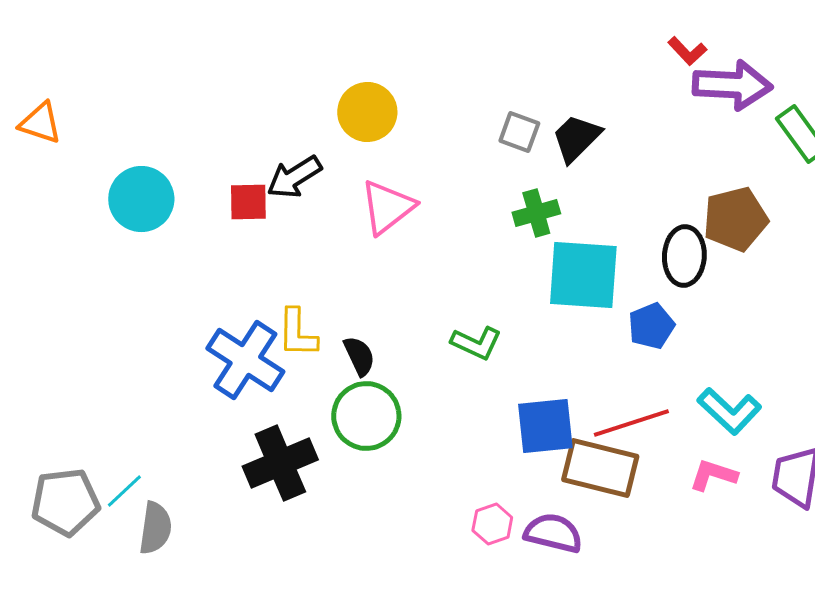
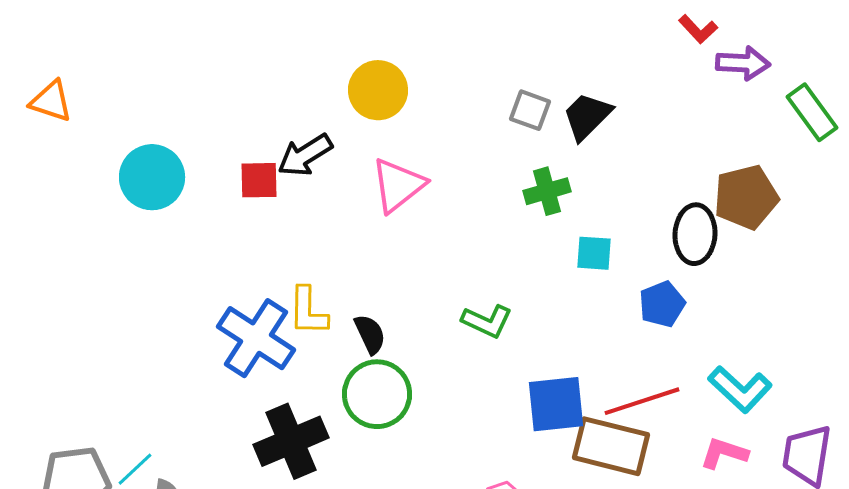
purple arrow: (732, 85) -> (743, 63), size x0.7
cyan square: (583, 275) -> (594, 253), size x0.5

